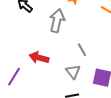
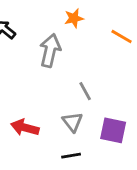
red arrow: (39, 58) -> (25, 128), moved

